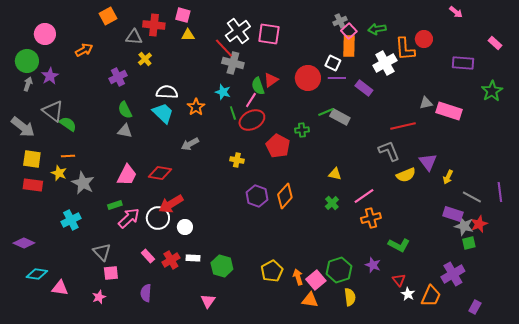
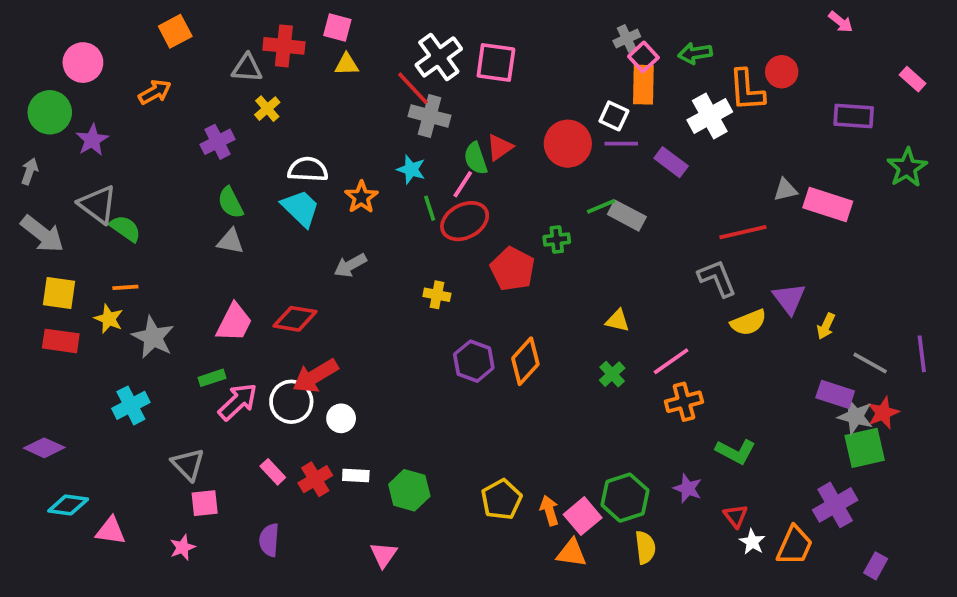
orange square: (108, 16) -> (175, 31), moved
gray arrow: (28, 84) -> (29, 171), moved
green square: (469, 243) -> (865, 448), size x1.6

